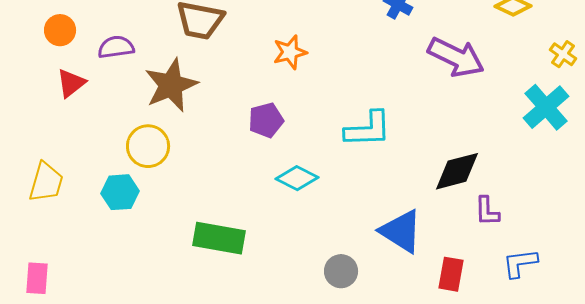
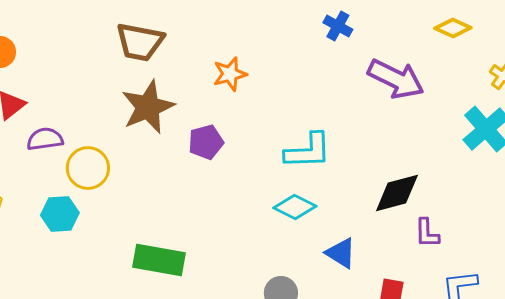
purple semicircle: (116, 47) -> (45, 139), moved
brown star: (171, 85) -> (148, 107), moved
cyan diamond: (297, 178) -> (295, 207), moved
blue triangle: (401, 231) -> (341, 253), size x0.7

